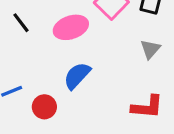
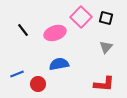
blue semicircle: (77, 76) -> (59, 64), turned 36

